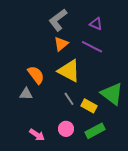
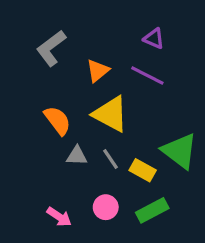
gray L-shape: (58, 20) -> (51, 48), moved
gray triangle: (26, 94) -> (77, 156), moved

